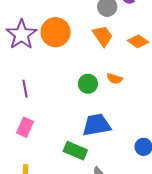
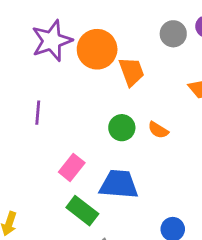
orange trapezoid: (103, 36) -> (131, 72), moved
pink rectangle: (25, 127) -> (72, 167), moved

